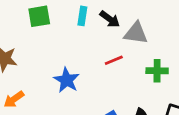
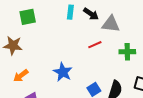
green square: (39, 16) -> (28, 17), moved
blue star: (67, 80) -> (63, 72), moved

